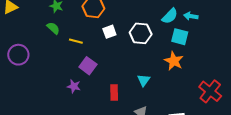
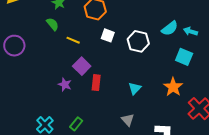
white square: (109, 32) -> (108, 35), turned 32
cyan square: (180, 37) -> (184, 57), moved
orange star: (174, 61) -> (173, 87), moved
red rectangle: (114, 93) -> (96, 83), moved

